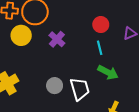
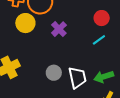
cyan line: (100, 48) -> (99, 40), turned 64
green arrow: (108, 72) -> (104, 77), moved, turned 132

